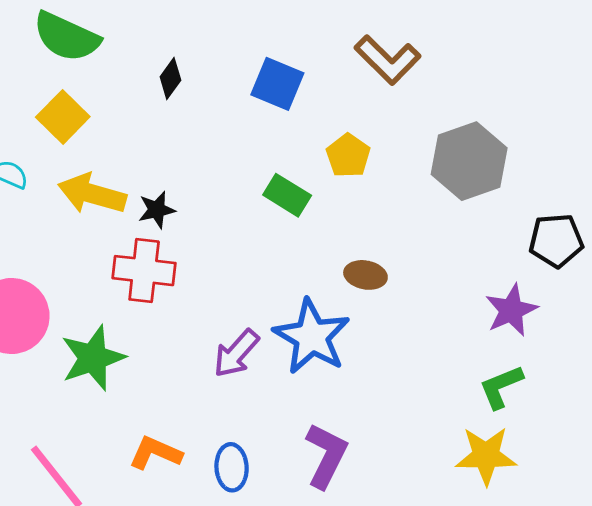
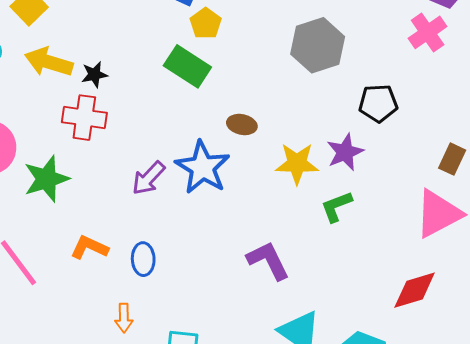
yellow pentagon: (348, 156) -> (206, 23), moved
green rectangle: (287, 195) -> (187, 66), size x1.4
purple L-shape: (326, 456) -> (268, 261), moved, turned -54
yellow star: (486, 456) -> (297, 164), moved

